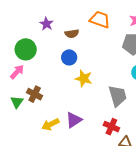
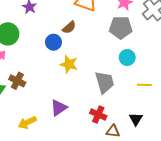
brown semicircle: (72, 34) -> (69, 27), moved, turned -32
yellow arrow: (50, 124) -> (27, 123), moved

